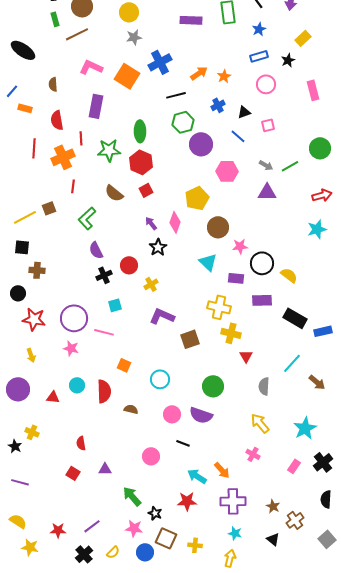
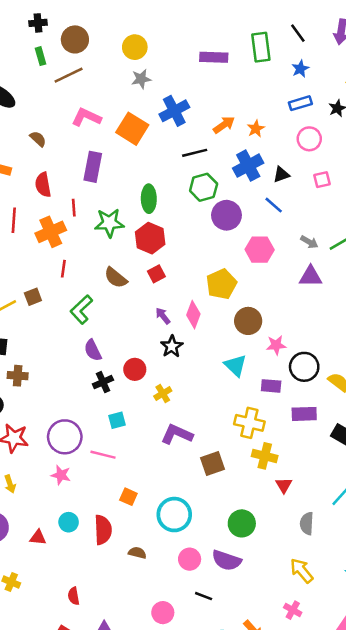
brown semicircle: (53, 84) -> (38, 139), turned 136
blue cross: (218, 105) -> (248, 166), size x1.6
pink square: (268, 125) -> (322, 180), moved
cyan circle: (160, 379) -> (174, 515), size x1.4

